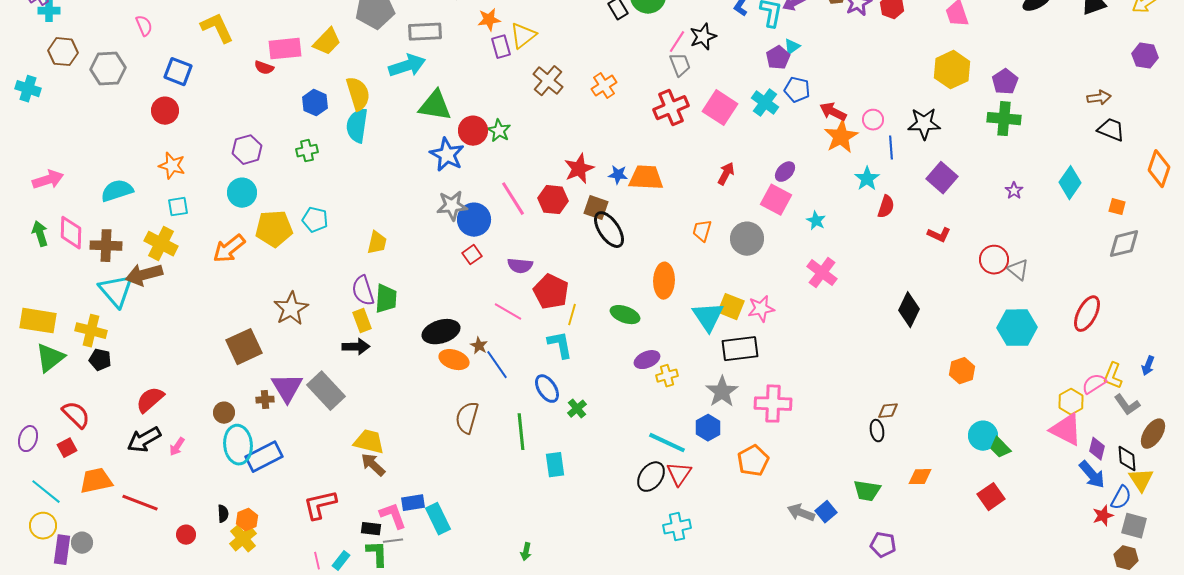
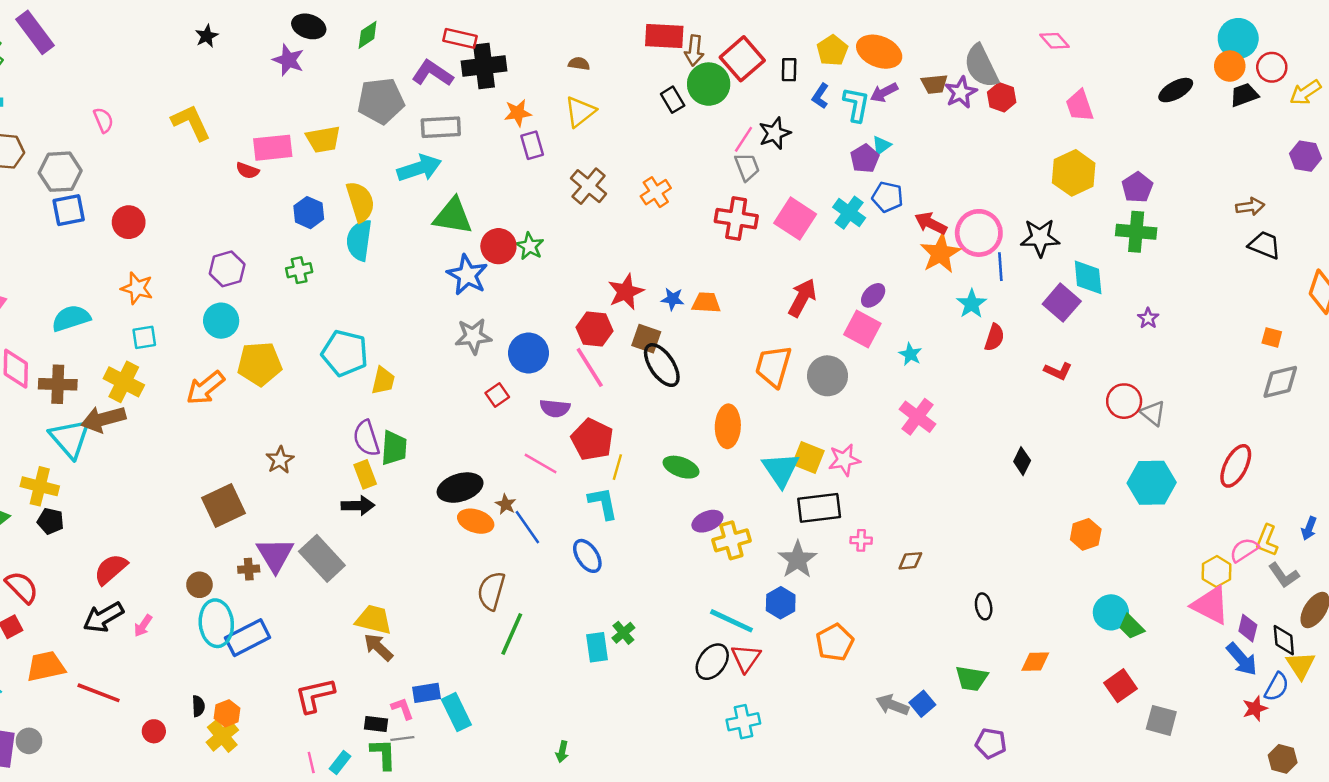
yellow triangle: (523, 36) -> (580, 112), moved
yellow trapezoid: (327, 42) -> (323, 139), turned 36
blue square: (178, 72) -> (69, 210), moved, turned -32
red cross: (671, 108) -> (736, 219), turned 32
pink circle: (873, 120) -> (979, 233), size x1.8
red arrow: (726, 174) -> (802, 298), size x1.4
orange trapezoid: (646, 178) -> (706, 303), size x0.7
cyan diamond: (1070, 183) -> (1088, 277), moved, turned -40
pink line: (513, 199) -> (590, 367), moved
cyan pentagon: (315, 220) -> (345, 353), moved, size x1.5
blue circle: (474, 220) -> (528, 353), moved
orange trapezoid: (702, 231) -> (773, 366), size x1.6
brown star: (291, 309) -> (280, 460), size x0.7
black diamond: (909, 310) -> (1022, 461), size x0.7
yellow cross: (667, 376) -> (731, 540), size x1.4
pink cross: (773, 404) -> (861, 540), moved, size x0.5
green cross: (577, 409) -> (623, 633), moved
brown diamond: (888, 411) -> (910, 561), moved
green line: (521, 432) -> (512, 634), moved, turned 30
pink L-shape: (393, 516) -> (402, 708), size x0.7
gray square: (1134, 526) -> (1161, 720), moved

